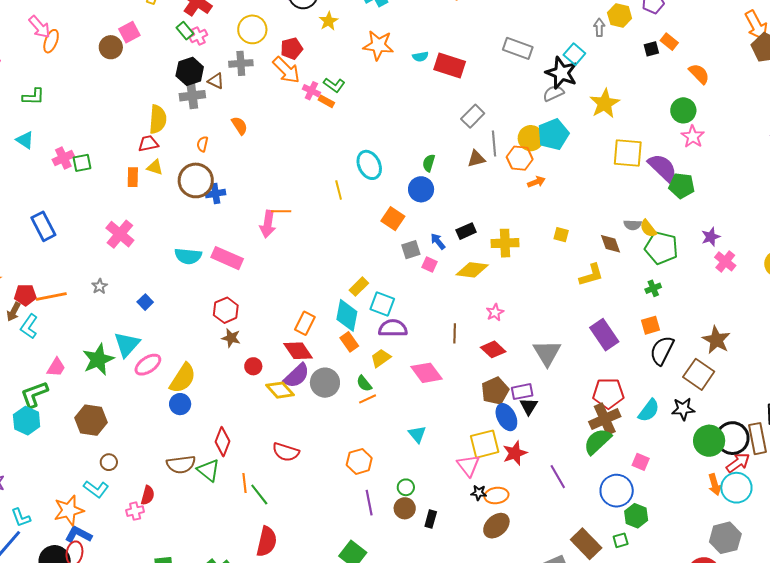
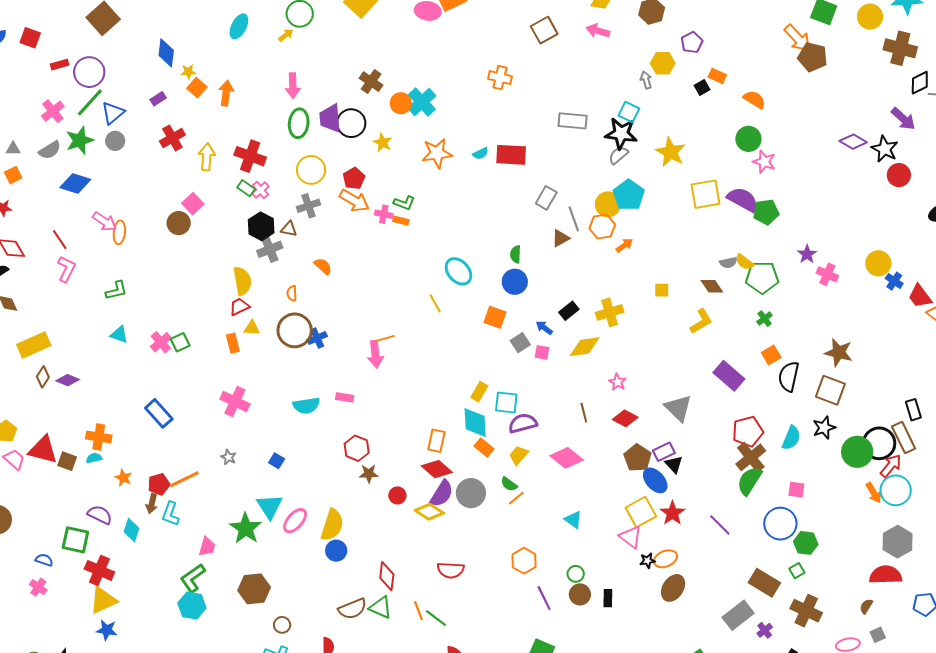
pink rectangle: (227, 258) -> (345, 397), size x0.6

